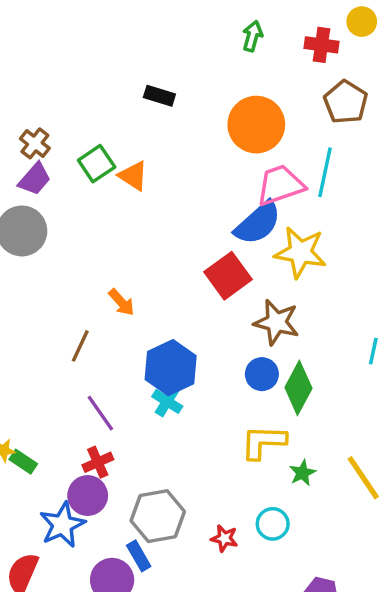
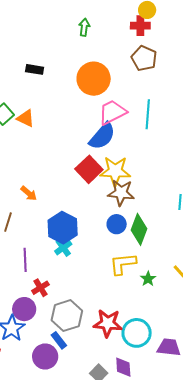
red cross: (322, 45) -> (140, 26), moved
cyan line: (325, 172) -> (148, 114), moved
yellow star: (300, 252) -> (115, 171), moved
cyan cross: (167, 401) -> (63, 248), turned 30
purple line: (100, 413) -> (25, 260), turned 40
red cross: (98, 462) -> (40, 288), moved
cyan circle: (273, 524) -> (137, 333), moved, size x1.5
red star: (224, 538) -> (108, 323), size x1.8

